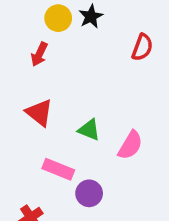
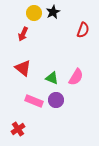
pink semicircle: (130, 145) -> (76, 77), moved
purple circle: (89, 193) -> (56, 100), moved

